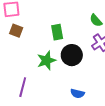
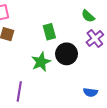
blue semicircle: (77, 93) -> (90, 92), moved

